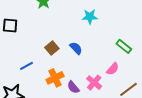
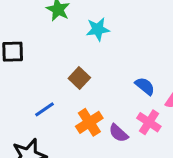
cyan star: (90, 17) -> (98, 29), moved
blue semicircle: (76, 48) -> (145, 86), moved

